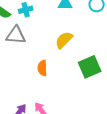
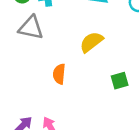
green square: (90, 67) -> (120, 81), size x0.6

